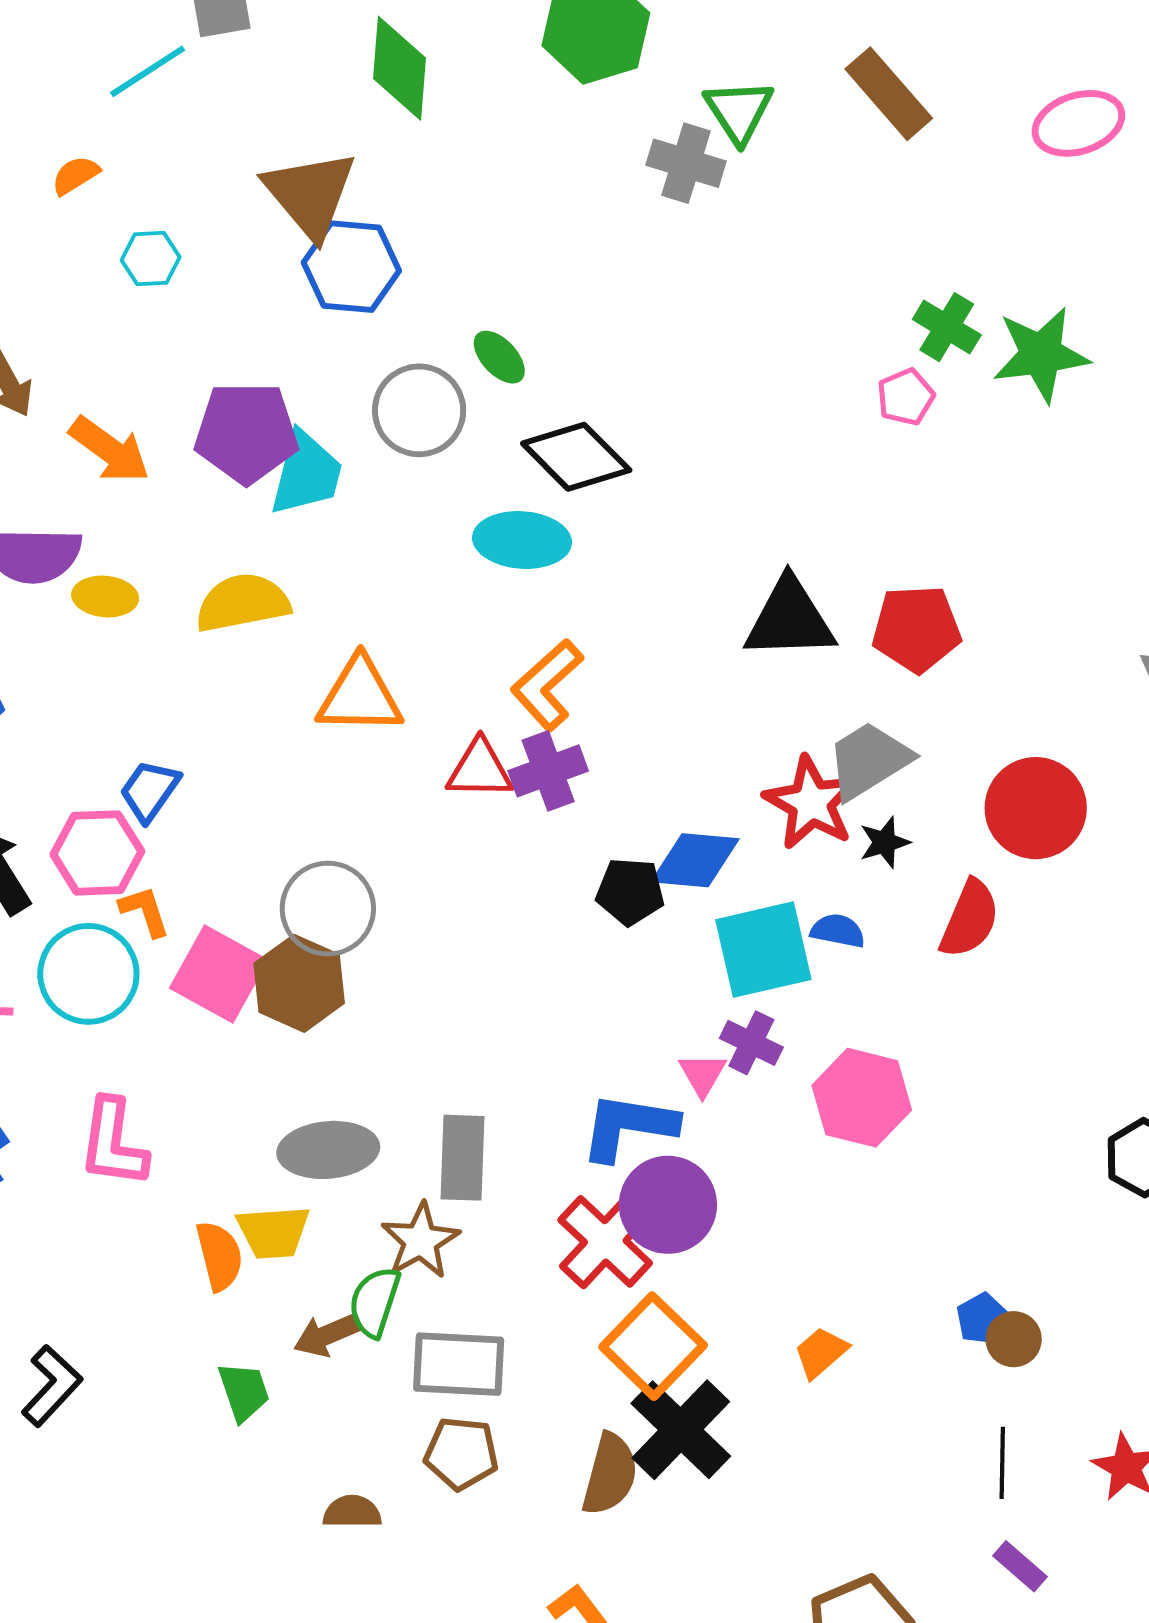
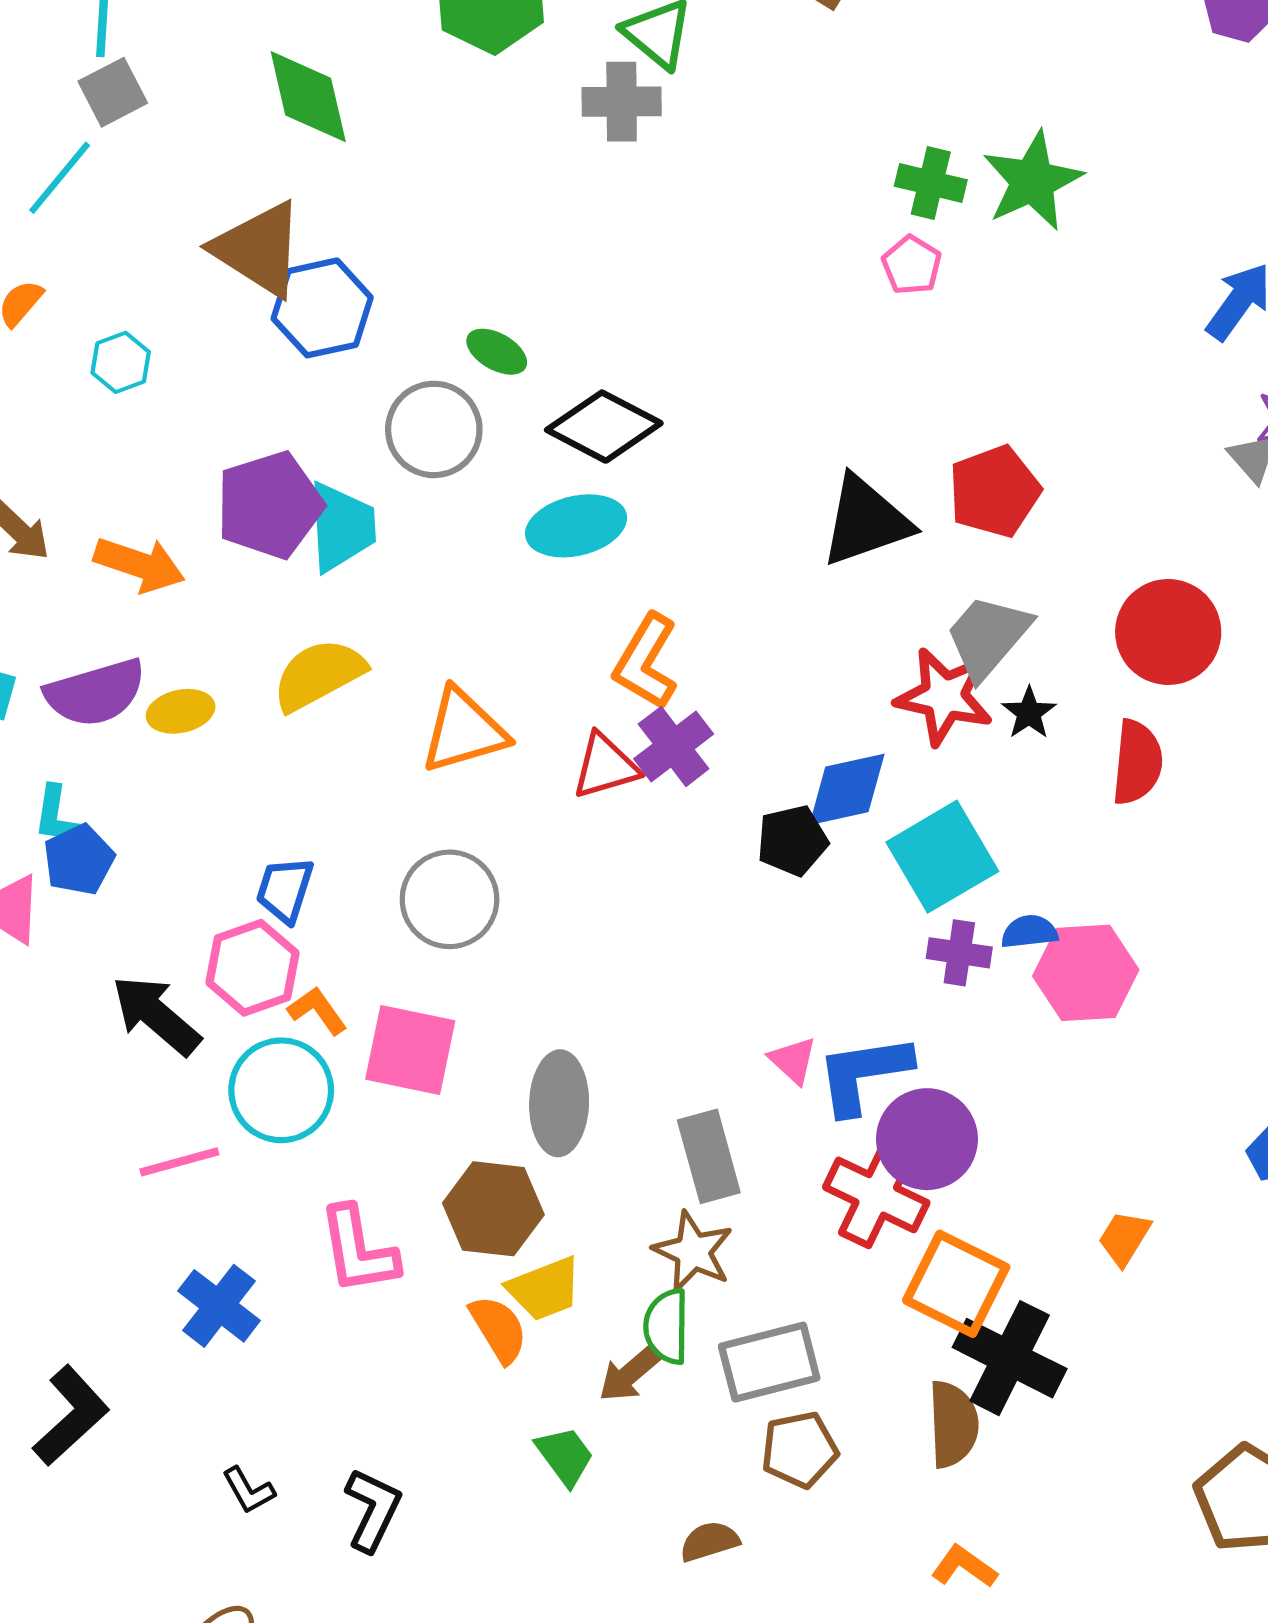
gray circle: (328, 909) -> (450, 899), moved
blue semicircle: (838, 931) -> (1029, 932), moved
brown hexagon: (299, 983) -> (493, 1209), moved
pink triangle: (702, 1074) -> (793, 1060), moved
gray ellipse: (328, 1150) -> (559, 1103), moved, turned -66

